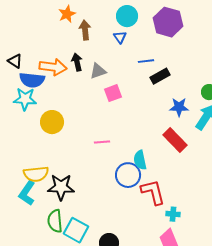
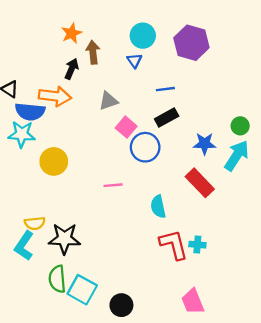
black arrow: (77, 62) -> (72, 69), moved, turned 36
black rectangle: (160, 76) -> (167, 118), moved
pink square: (113, 93) -> (126, 127), turned -30
yellow semicircle: (36, 174) -> (35, 223), size x0.7
blue circle: (128, 175) -> (145, 147), moved
cyan cross: (173, 214) -> (197, 245), moved

